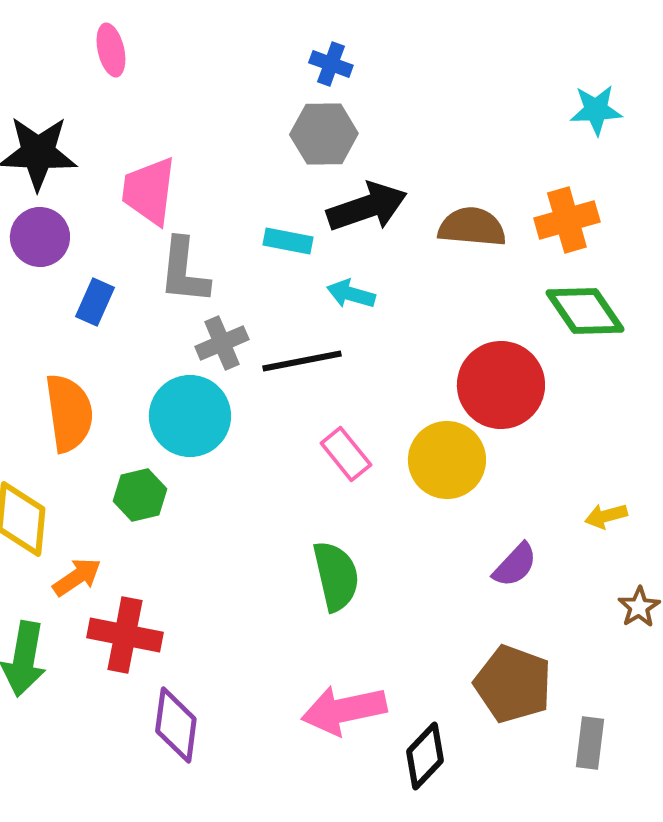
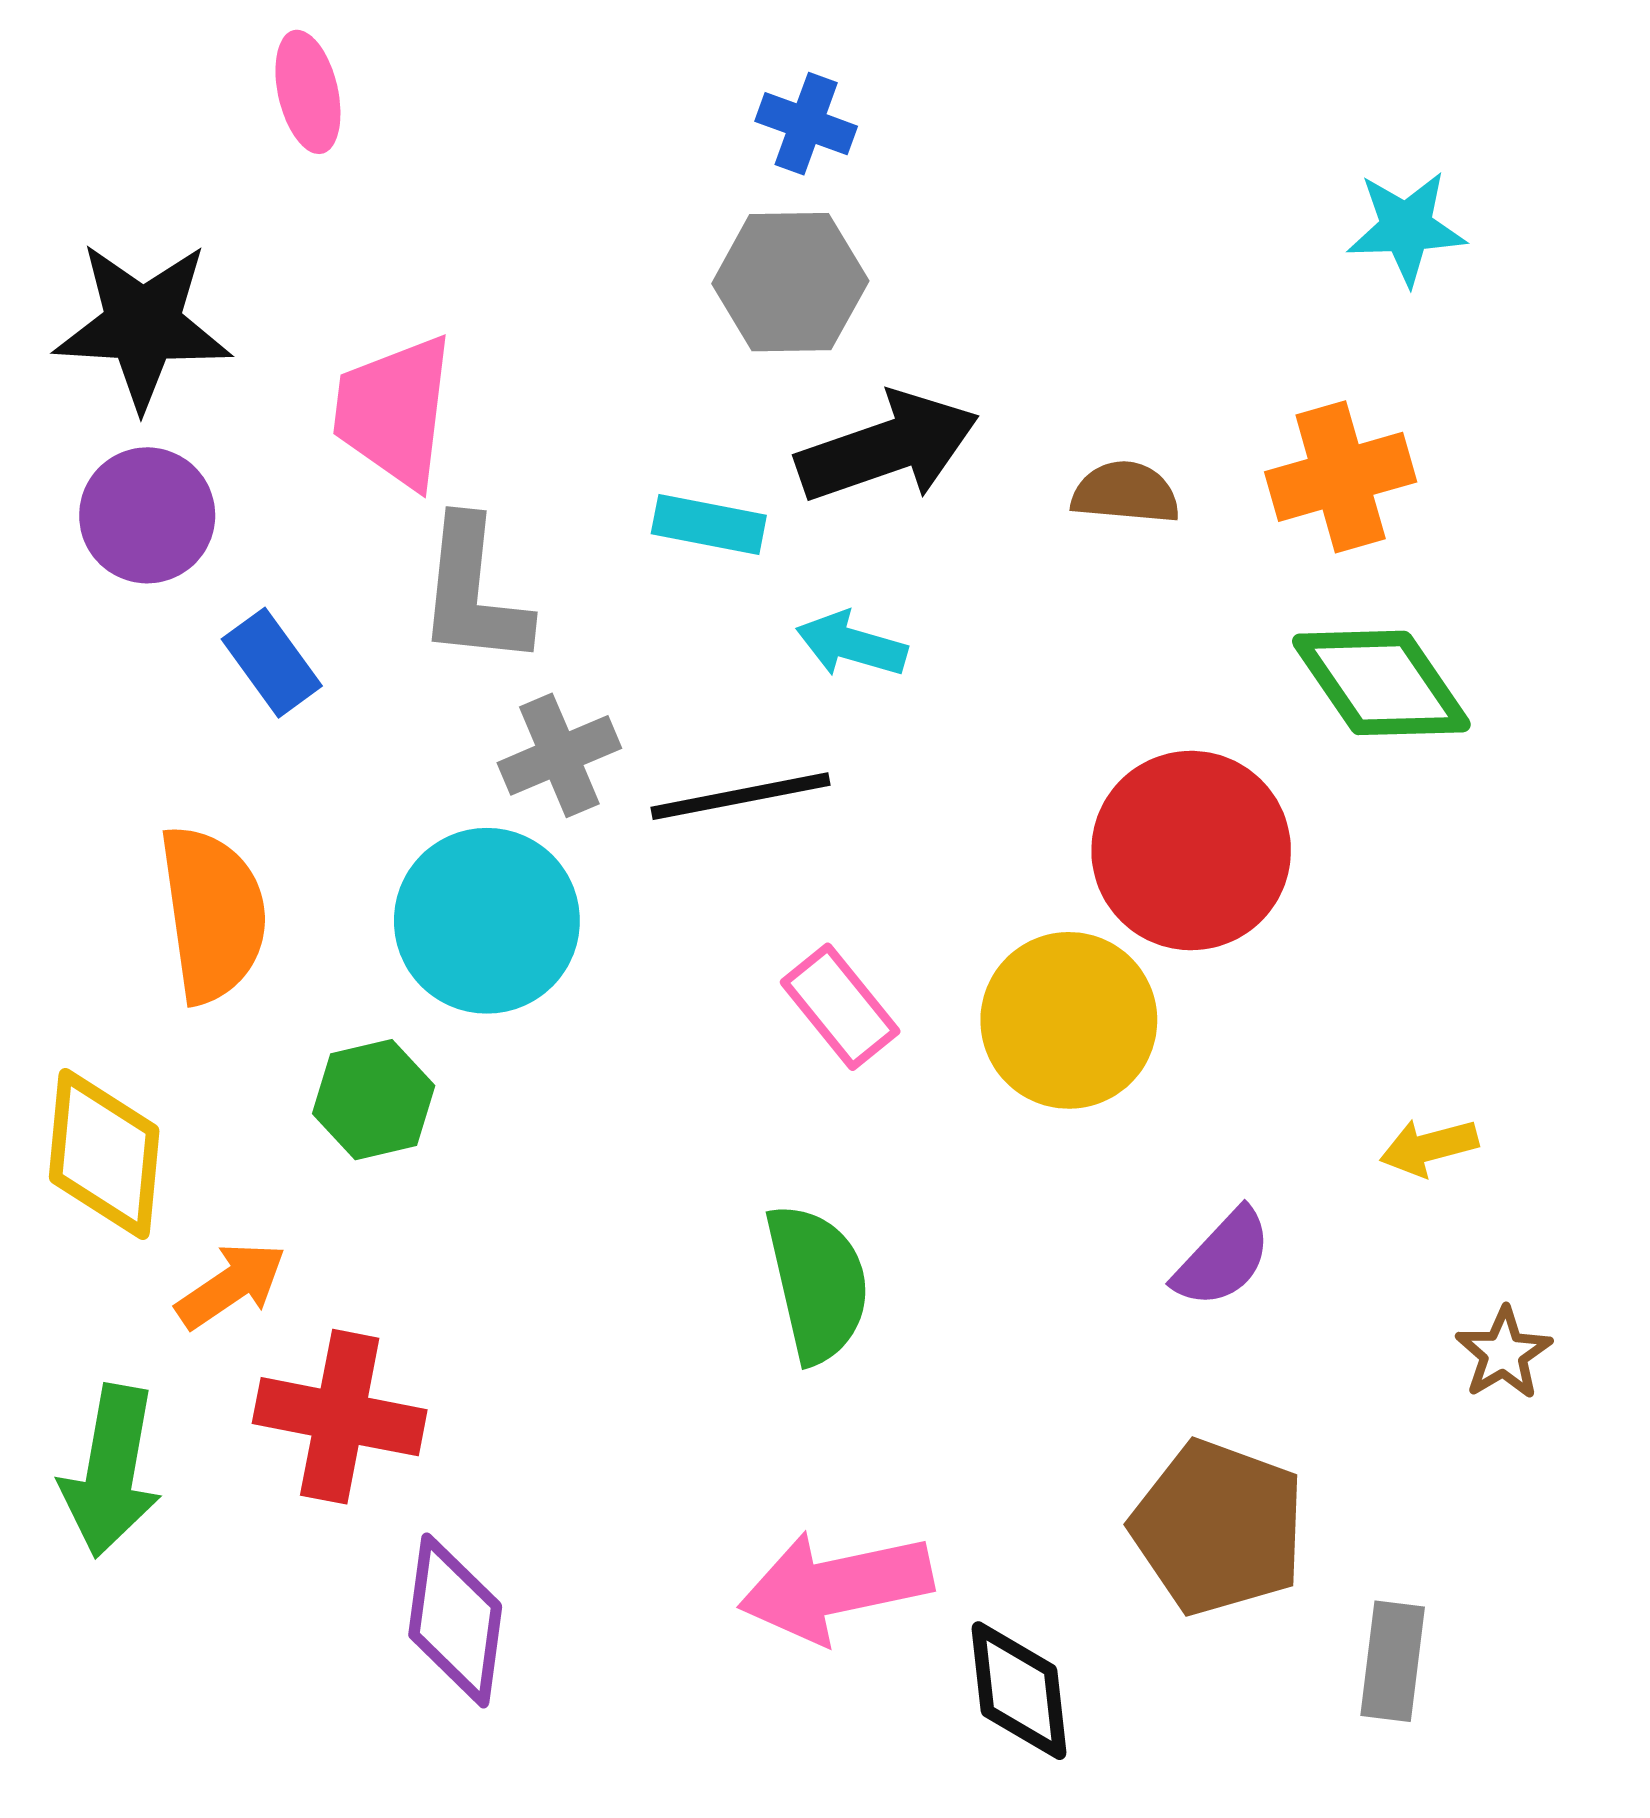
brown semicircle: (472, 227) -> (1125, 493), size x0.7
blue rectangle: (95, 302) -> (272, 663), turned -60
black diamond: (425, 756) -> (1019, 1691), turned -50

